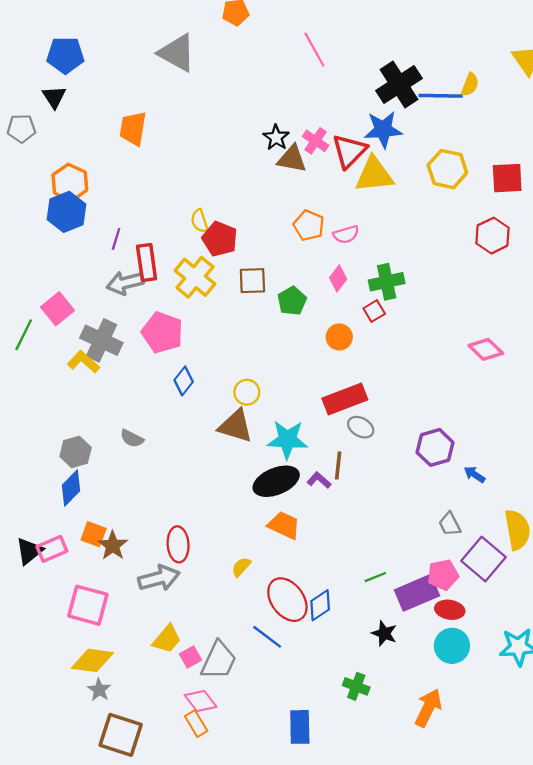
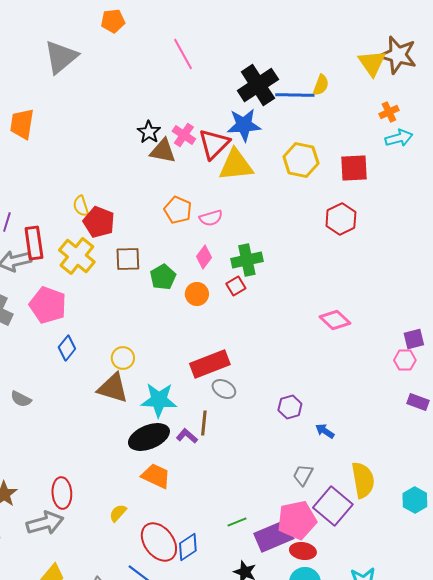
gray triangle: (177, 53) -> (61, 57), turned 51
orange circle: (339, 337) -> (197, 294), moved
purple hexagon: (435, 447) -> (290, 407), size x0.7
gray trapezoid: (450, 524) -> (303, 475), turned 55
pink pentagon: (443, 575) -> (297, 520), size x1.4

